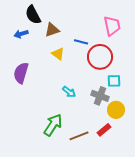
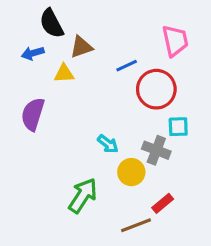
blue line: (81, 42) -> (127, 66), turned -40
yellow triangle: (58, 54) -> (64, 74), moved, turned -40
yellow circle: (116, 110) -> (131, 172), moved
brown line: (79, 136) -> (136, 225), moved

